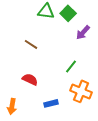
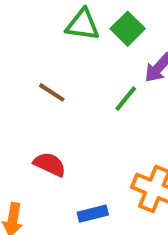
green line: (71, 66) -> (126, 99), moved

